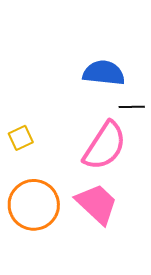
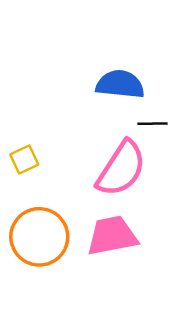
pink trapezoid: (97, 204) -> (112, 236), turned -54

